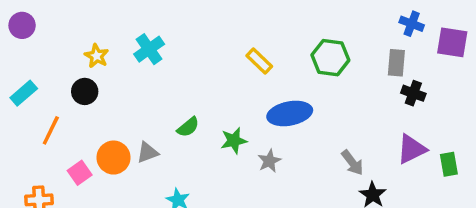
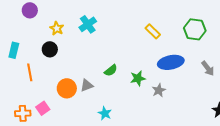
purple circle: (22, 25) -> (30, 10), moved
cyan rectangle: (24, 93) -> (14, 50), turned -35
orange line: (51, 130) -> (30, 72), turned -36
gray arrow: (352, 163) -> (208, 68), moved
pink square: (80, 173) -> (43, 108), moved

